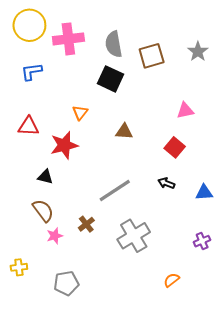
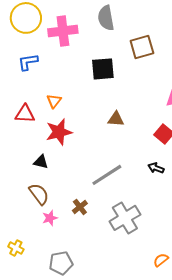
gray semicircle: (114, 44) -> (106, 18), moved
black square: (111, 79) -> (103, 69), turned -30
orange triangle: (80, 113) -> (54, 101), moved
yellow cross: (19, 267) -> (16, 248), turned 35

